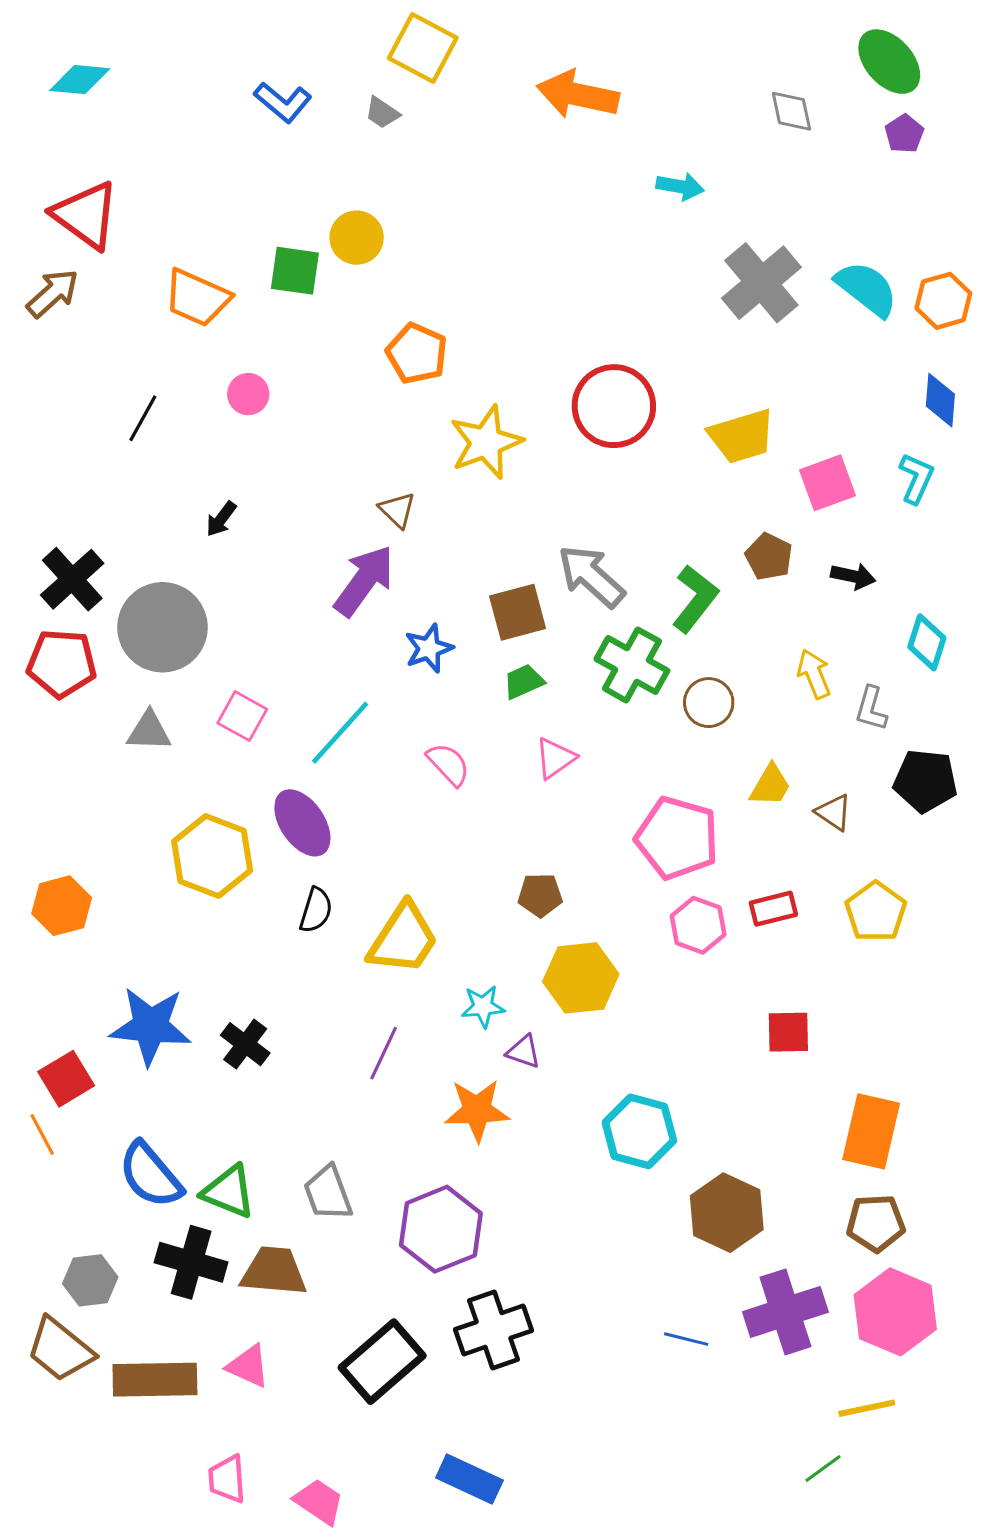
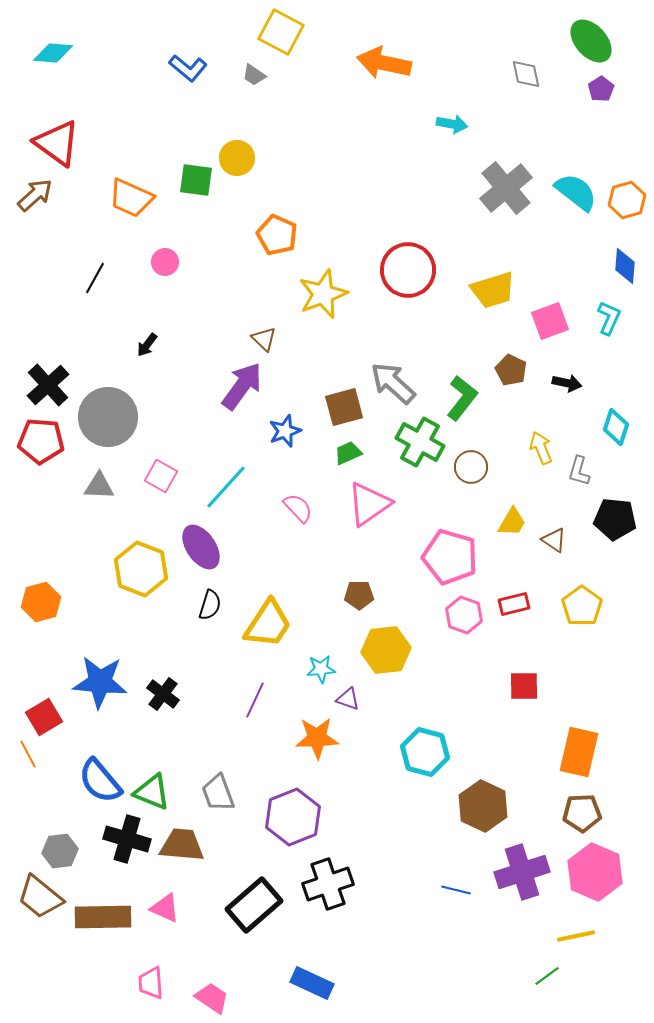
pink triangle: (555, 758) -> (369, 504), size x1.6

